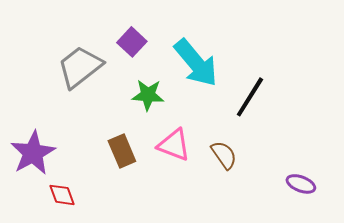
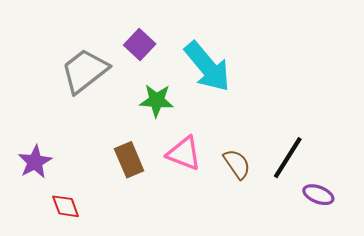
black line: (250, 97) -> (288, 158), moved
purple star: (33, 153) -> (35, 162), size x0.7

